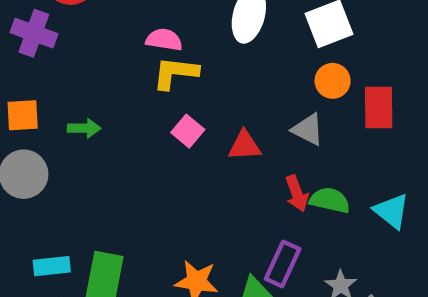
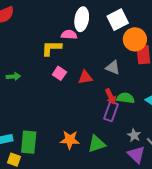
pink semicircle: (164, 40) -> (69, 35), moved
orange circle: (333, 81) -> (135, 39), moved, size x1.5
purple rectangle: (283, 264) -> (111, 111), moved

